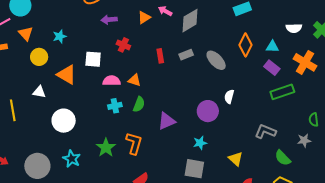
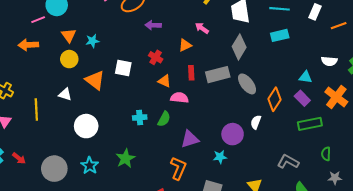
orange triangle: (144, 17) -> (185, 45), moved
purple arrow: (109, 20) -> (153, 25), moved
gray diamond: (190, 21) -> (239, 47), moved, turned -35
orange triangle: (26, 34) -> (69, 35), moved
orange diamond: (245, 45) -> (275, 99), moved
gray rectangle: (186, 55) -> (218, 75), size x1.6
orange triangle: (135, 80) -> (164, 81), moved
pink semicircle: (112, 81) -> (179, 98), moved
green semicircle: (314, 120) -> (326, 154), moved
gray star: (304, 140) -> (335, 178), moved
orange L-shape: (134, 143) -> (178, 168), moved
cyan star: (200, 143) -> (220, 157), moved

